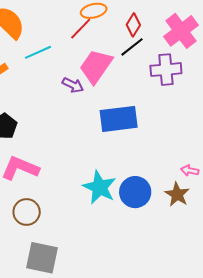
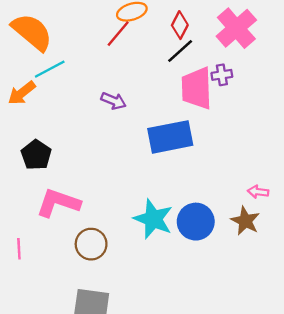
cyan line: (38, 52) -> (50, 69), moved
pink trapezoid: (96, 66) -> (197, 88), moved, turned -33
purple cross: (166, 70) -> (222, 75), size x0.6
brown circle: (27, 212) -> (91, 244), moved

